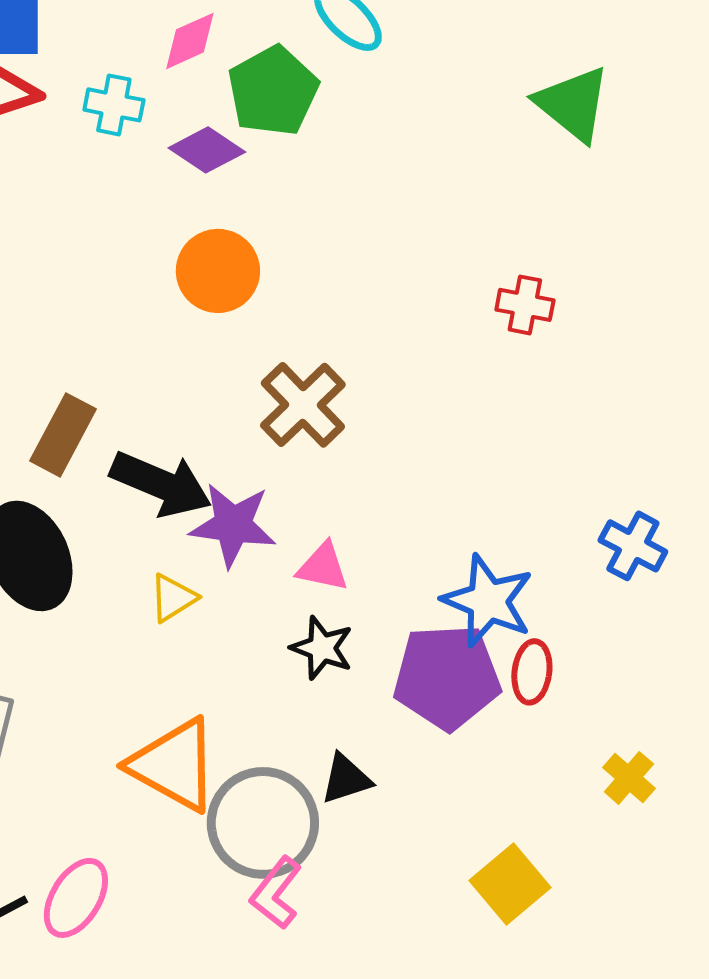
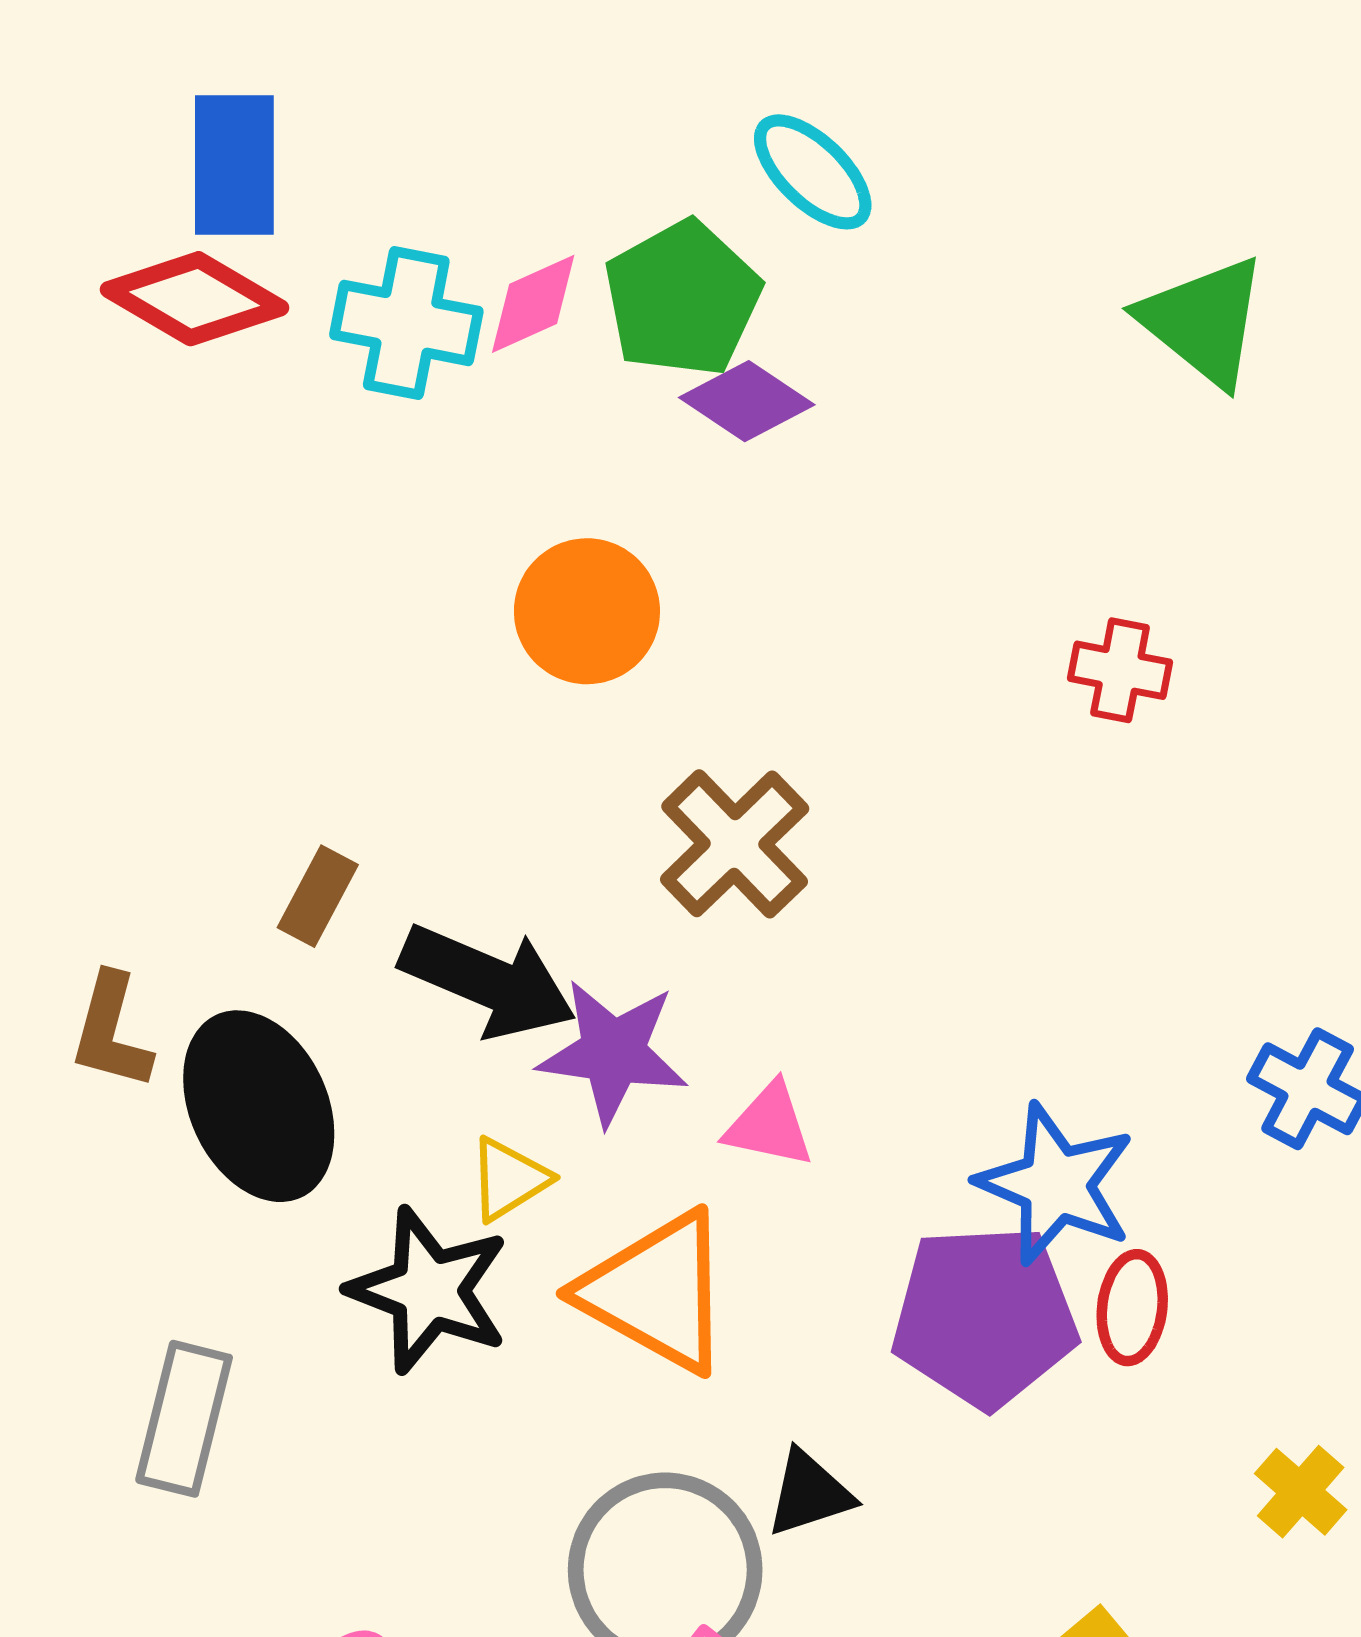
pink diamond: (190, 41) -> (533, 304), moved
cyan cross: (114, 105) -> (406, 323), size x1.4
purple diamond: (207, 150) -> (747, 401), moved
brown rectangle: (63, 435) -> (318, 896), size x0.7
black star: (322, 648) -> (429, 1290), moved, size x1.5
orange triangle: (174, 765) -> (656, 1292), moved

